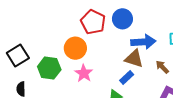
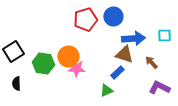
red pentagon: (93, 22) -> (85, 20), turned 30
orange circle: (75, 48) -> (68, 56), moved
pink star: (84, 73) -> (76, 68), turned -30

